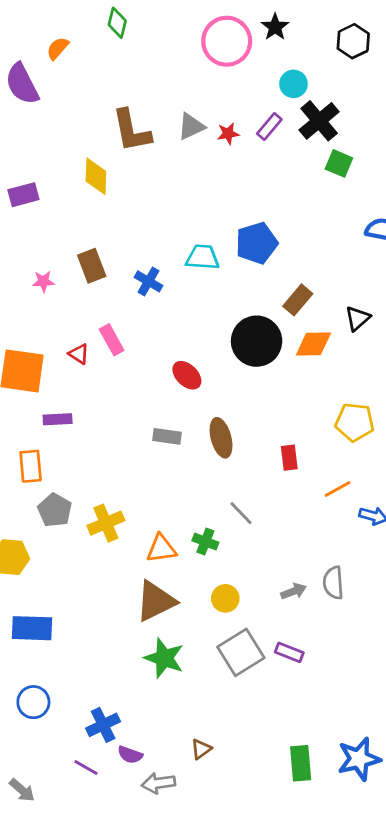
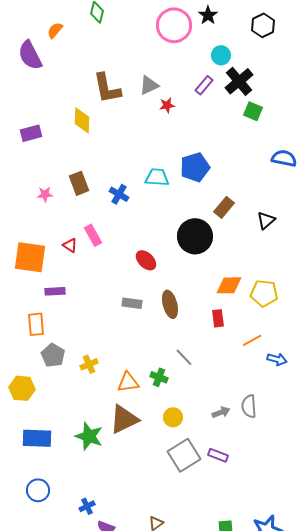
red star: (228, 134) -> (167, 105), moved
orange diamond: (313, 344) -> (229, 285), moved
yellow cross: (106, 523) -> (89, 364), size x0.7
green star: (164, 658) -> (89, 436), moved
blue cross: (103, 725) -> (87, 506), size x0.7

